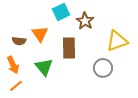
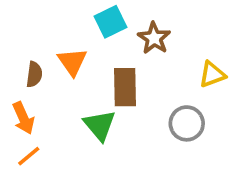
brown semicircle: (19, 41) -> (34, 74), turned -88
yellow triangle: (117, 41) -> (212, 74), size x0.7
green triangle: (44, 67) -> (100, 125), moved

